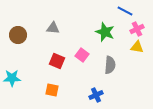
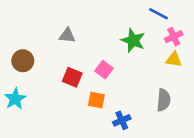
brown circle: (18, 35) -> (23, 61), moved
gray semicircle: (110, 65) -> (164, 100), moved
cyan star: (12, 78) -> (15, 99), turned -30
orange square: (52, 90) -> (96, 100), moved

